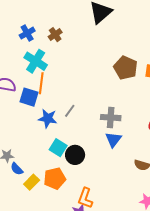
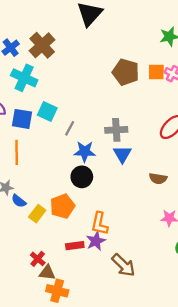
brown cross: (55, 35) -> (42, 45), size x1.6
orange line: (41, 83) -> (17, 152), moved
blue star: (48, 118) -> (85, 152), moved
cyan square: (58, 148) -> (47, 112), moved

